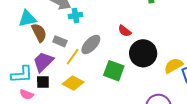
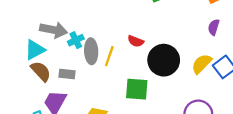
cyan triangle: (27, 19) -> (35, 50), moved
gray ellipse: (91, 44) -> (91, 51), moved, turned -30
yellow line: (73, 57) -> (109, 56), moved

